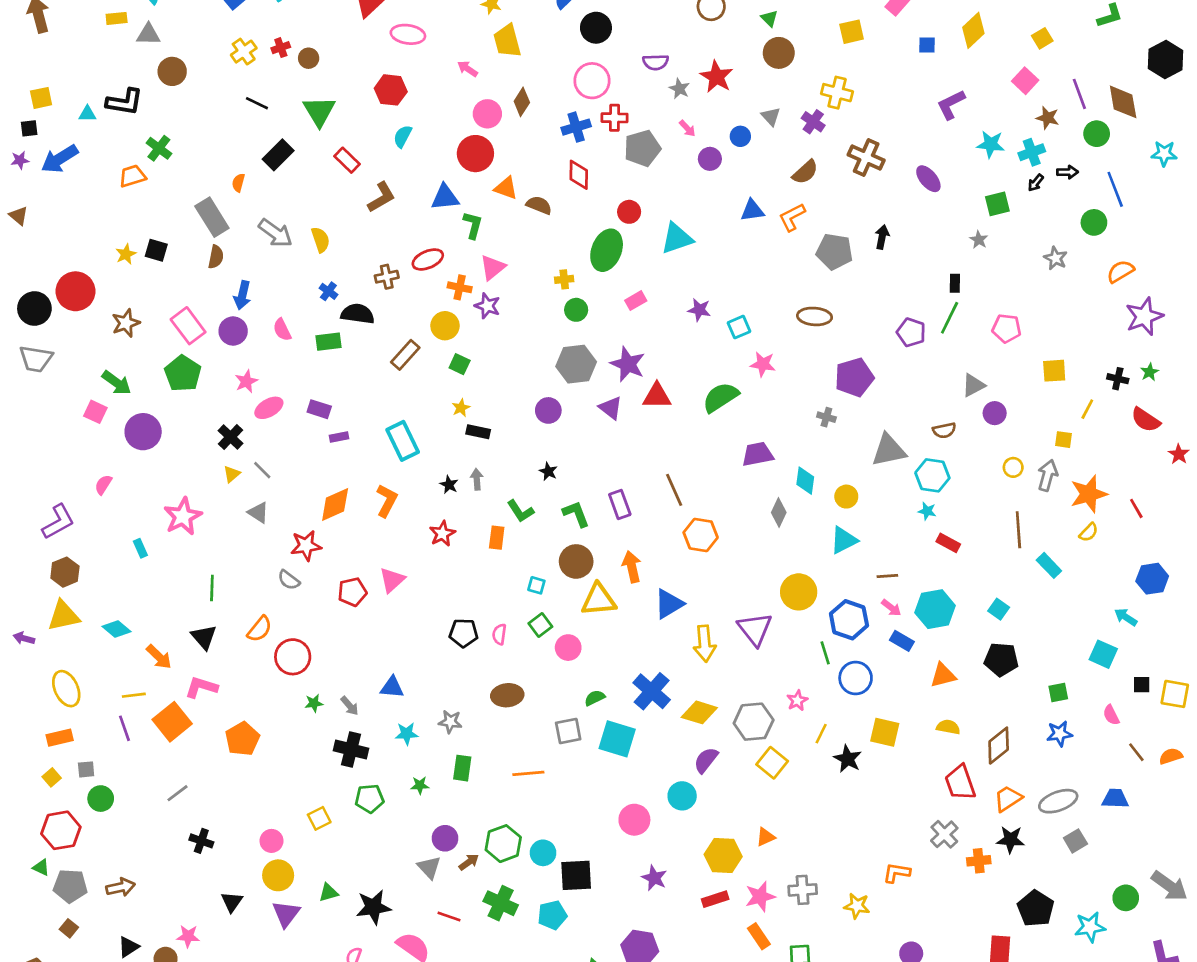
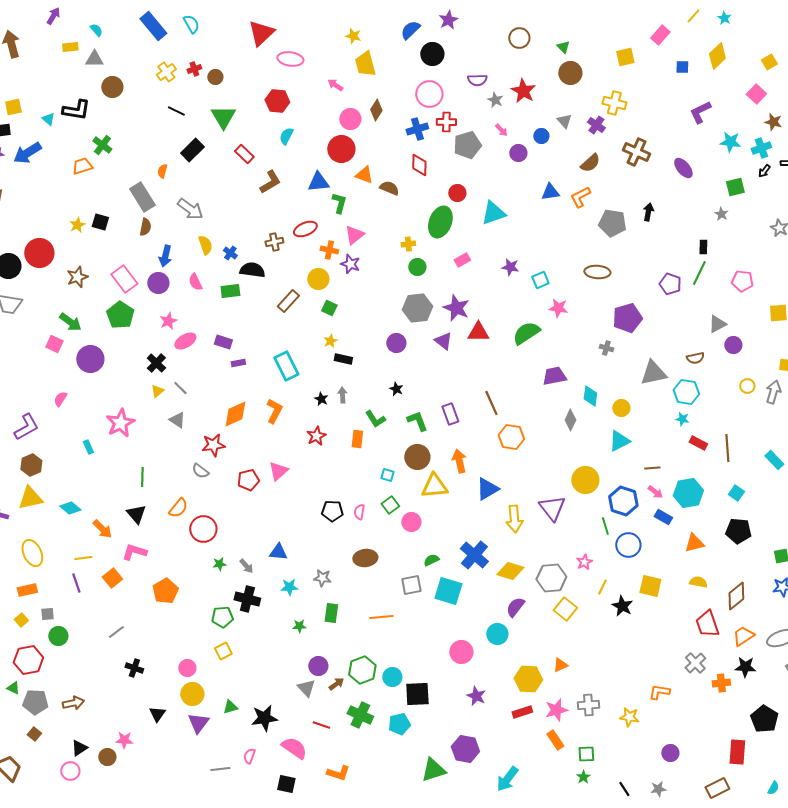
cyan triangle: (87, 114) -> (48, 119), turned 40
yellow semicircle: (321, 240) -> (205, 245), moved
brown line: (1018, 530) -> (727, 448), moved
orange square: (172, 722) -> (112, 578), size x0.7
green pentagon: (370, 799) -> (222, 617), moved

